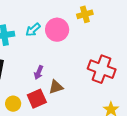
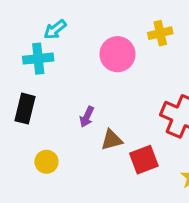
cyan arrow: (33, 30) -> (55, 29), moved
red square: (37, 99) -> (144, 160), moved

